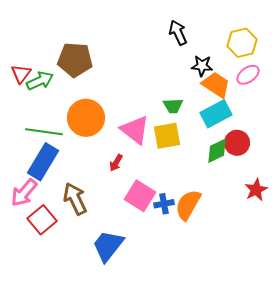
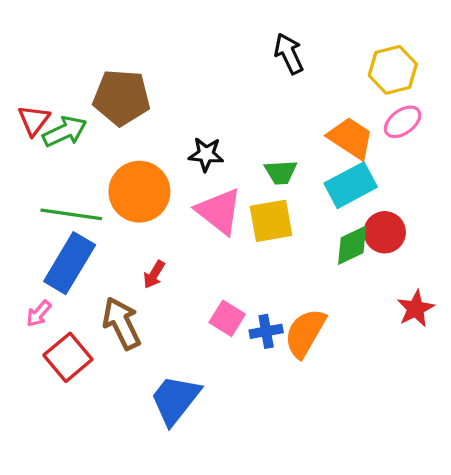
black star: (202, 66) -> (206, 154), moved
red arrow: (116, 163) -> (154, 275), moved
pink arrow: (24, 193) -> (39, 313), size x0.6
pink square: (140, 196) -> (227, 318), size x0.7

